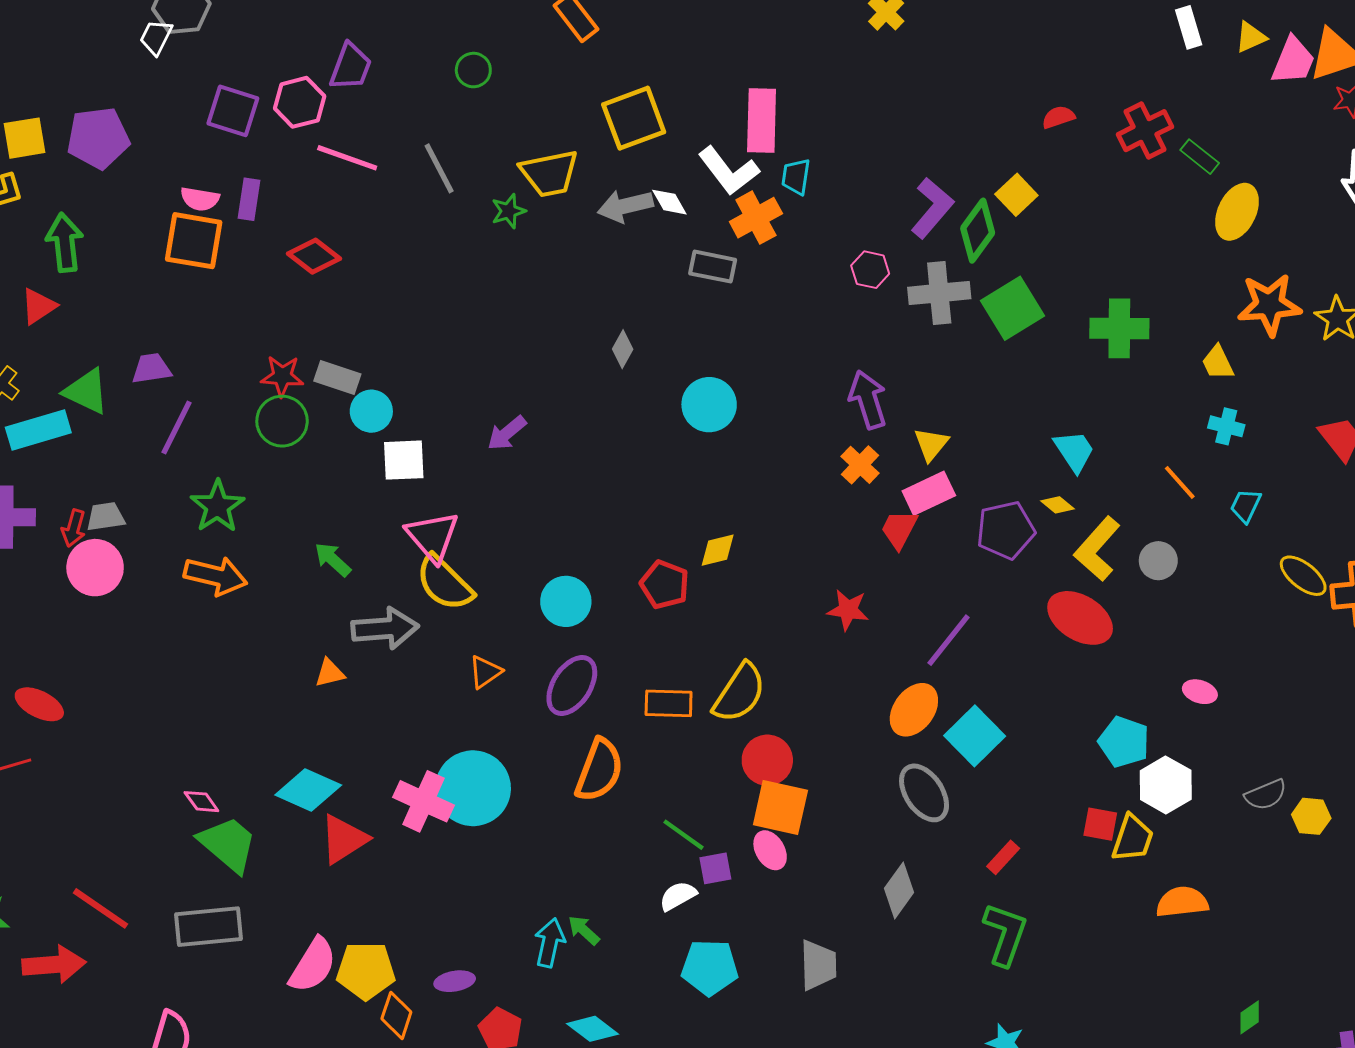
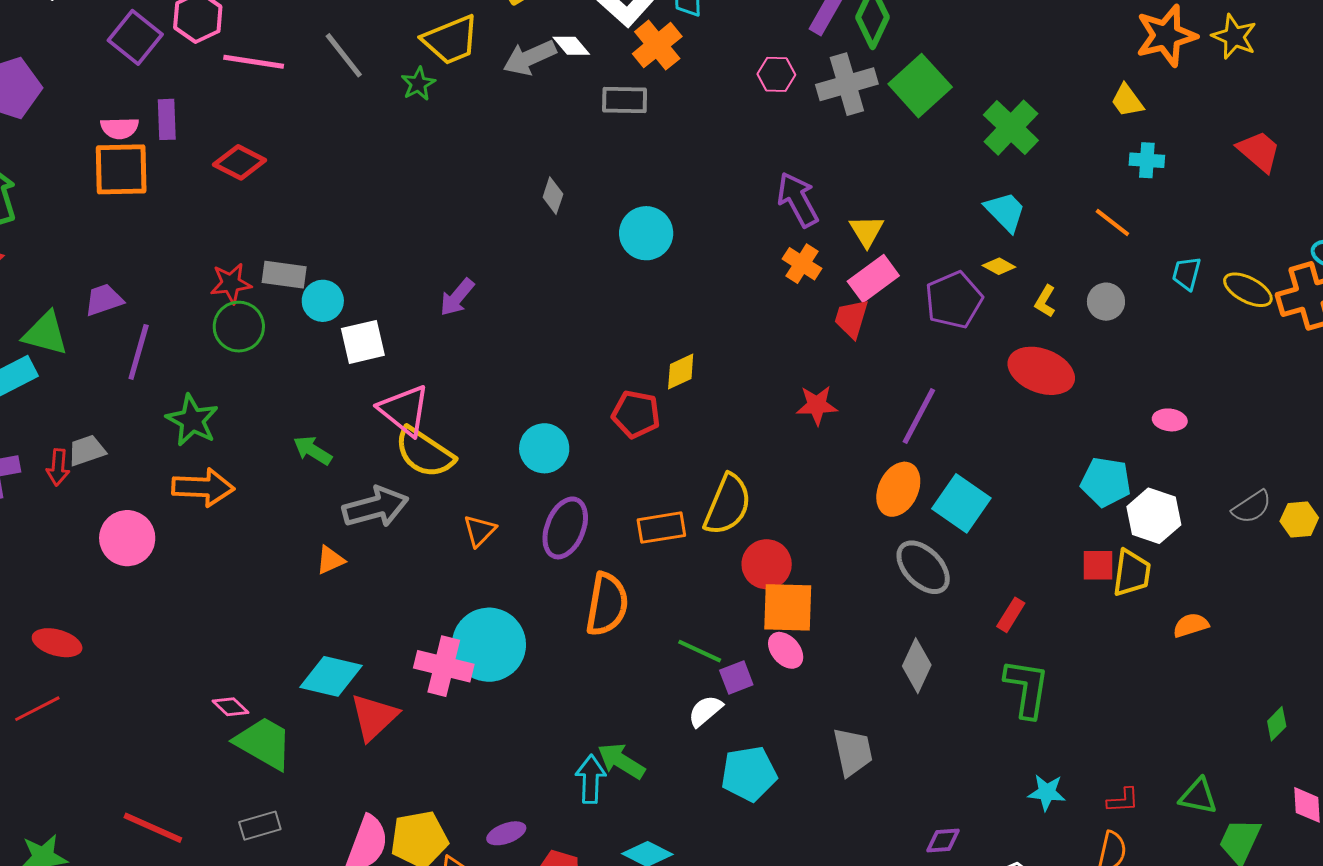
purple square: (233, 111) -> (135, 37), turned 32
green cross: (1119, 328) -> (1011, 128), moved, turned -36
cyan trapezoid: (1246, 506) -> (1187, 273), moved
yellow L-shape: (1097, 549) -> (1045, 301), size x0.5
pink circle: (95, 568) -> (127, 538), moved
orange semicircle: (1182, 902) -> (1191, 625), size x0.7
gray rectangle: (208, 927) -> (260, 826), size x0.6
green arrow: (584, 930) -> (621, 761), size x1.4

